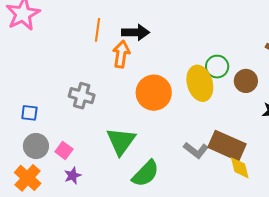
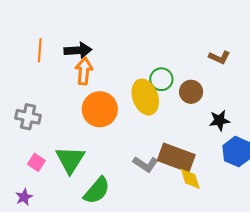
orange arrow: (121, 54) -> (84, 71), moved
pink square: (64, 150) -> (36, 162), moved

